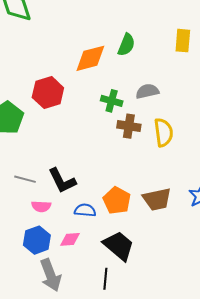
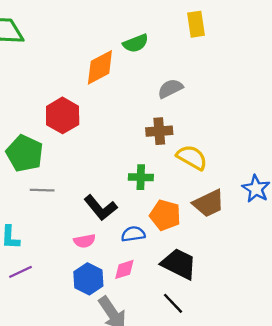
green semicircle: (126, 45) -> (136, 43), turned 60
green cross: (112, 101) -> (141, 177), moved
yellow semicircle: (164, 132) -> (192, 157), moved, turned -40
gray line: (25, 179) -> (42, 190), moved
black line: (105, 279) -> (173, 303), turned -35

